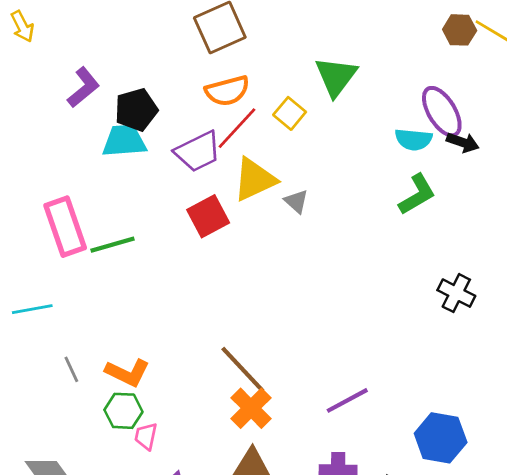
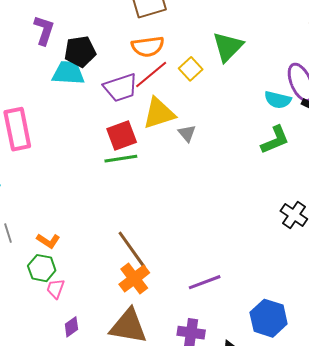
purple L-shape: (83, 87) -> (44, 30), turned -40
green line: (113, 245) -> (121, 159), moved
orange L-shape: (127, 373) -> (48, 241), size x0.7

